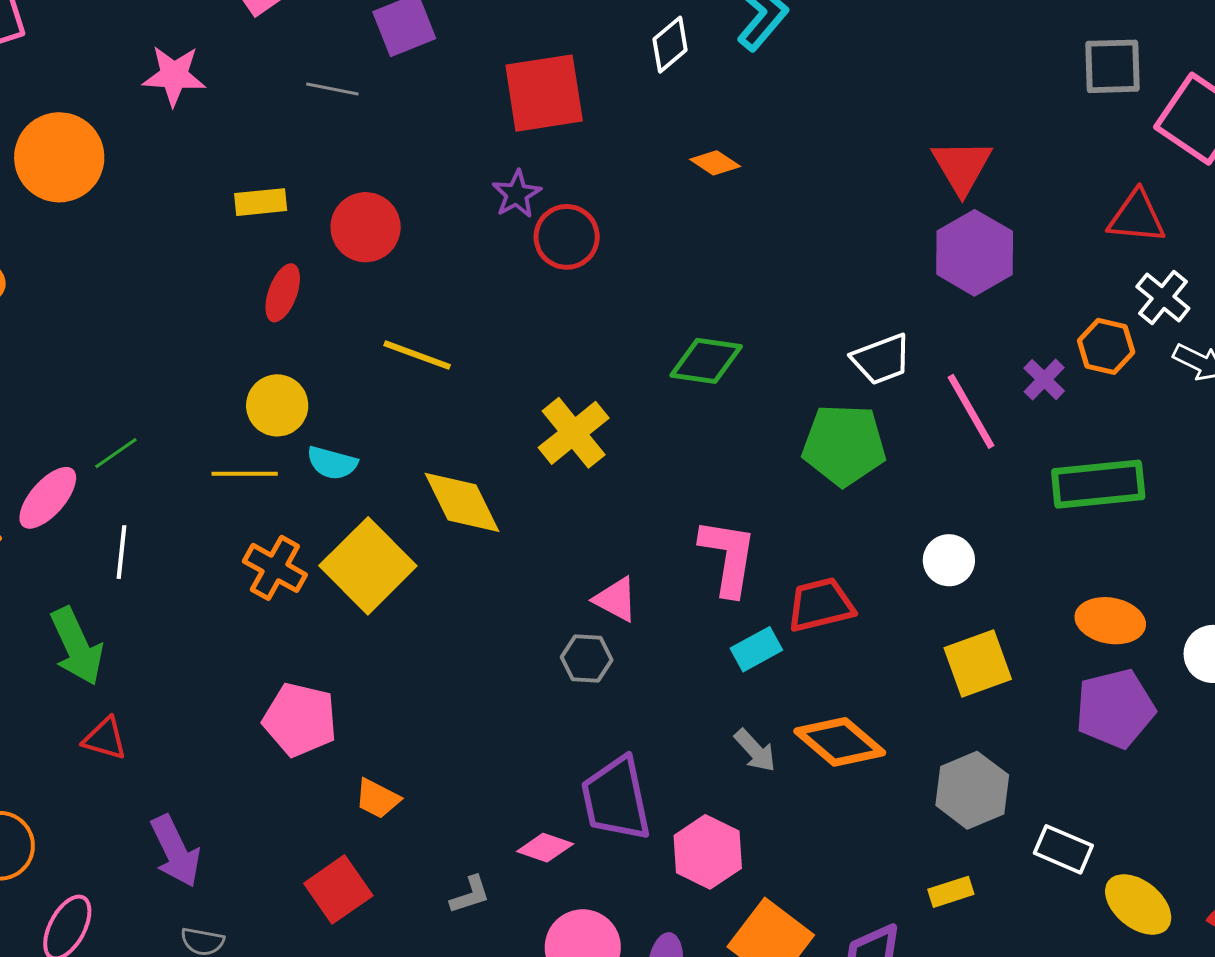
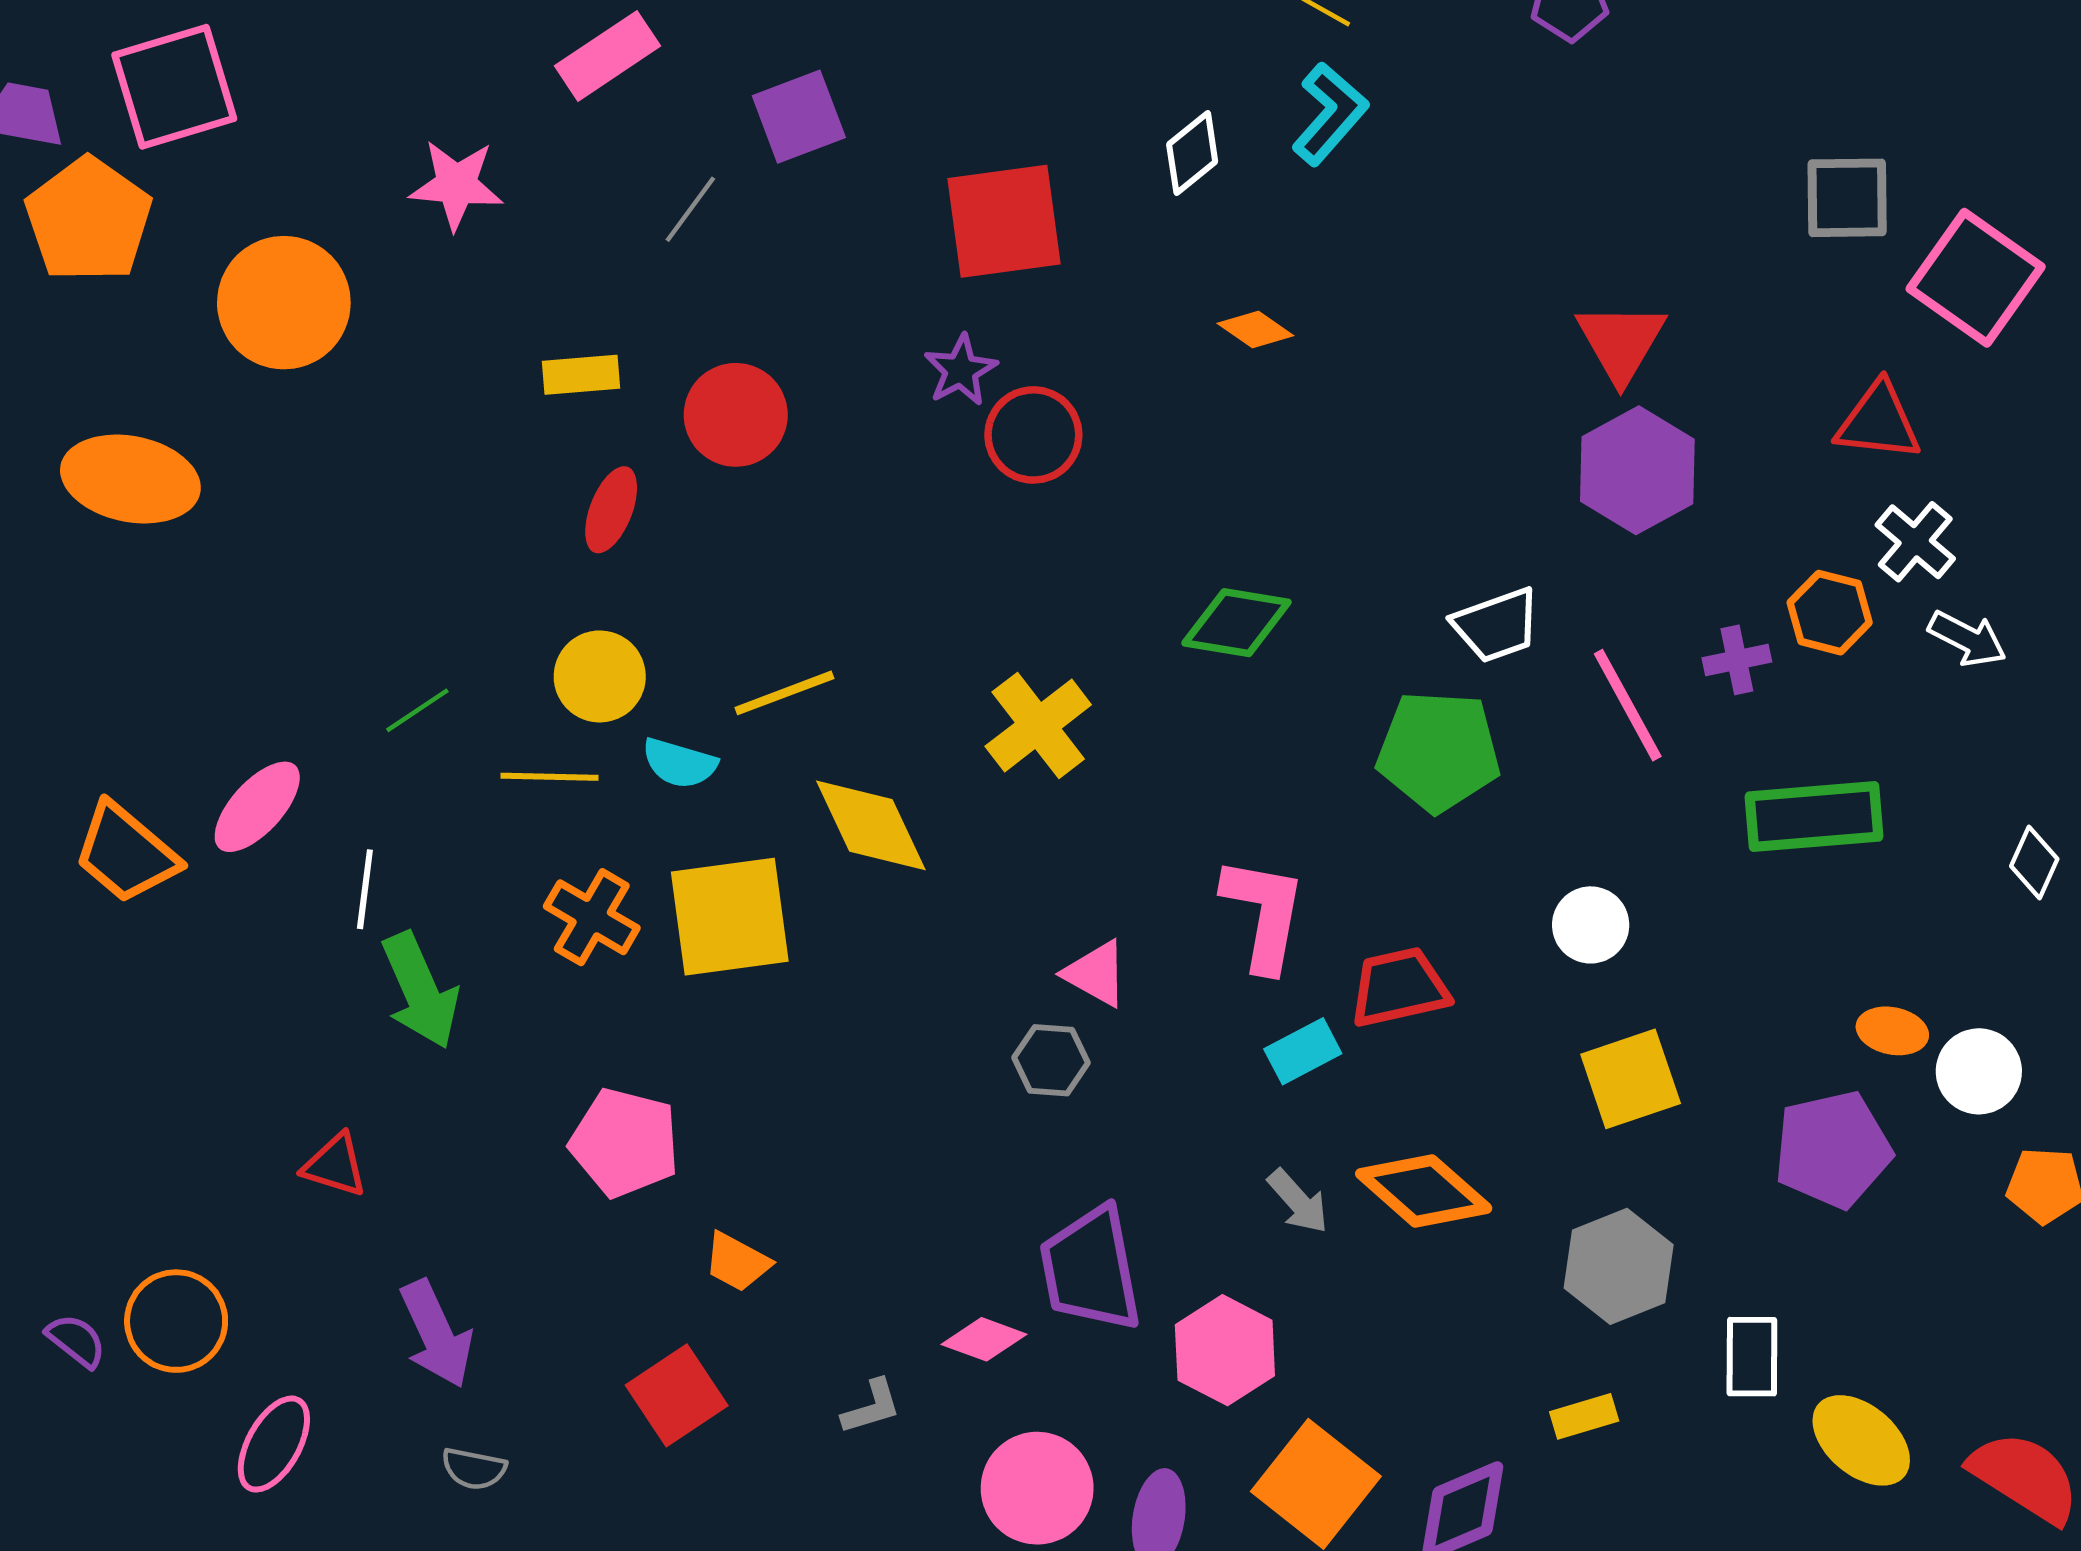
gray line: (332, 89) -> (690, 209), turned -66
yellow line: (417, 355) -> (784, 693), moved, turned -42
purple cross: (1044, 380) -> (1737, 660), turned 33
green line: (116, 453) -> (417, 710), moved
yellow square: (368, 566) -> (730, 917), turned 36
orange ellipse: (1110, 621) -> (1892, 1031), moved, size x0.7
green arrow: (77, 646) -> (420, 991), moved
white rectangle: (1063, 849) -> (1752, 1357), turned 66

